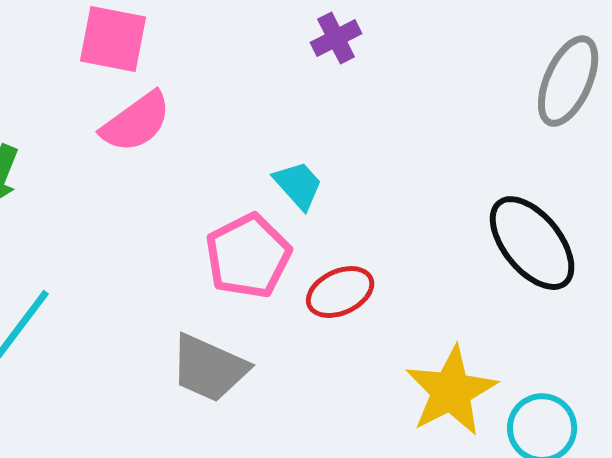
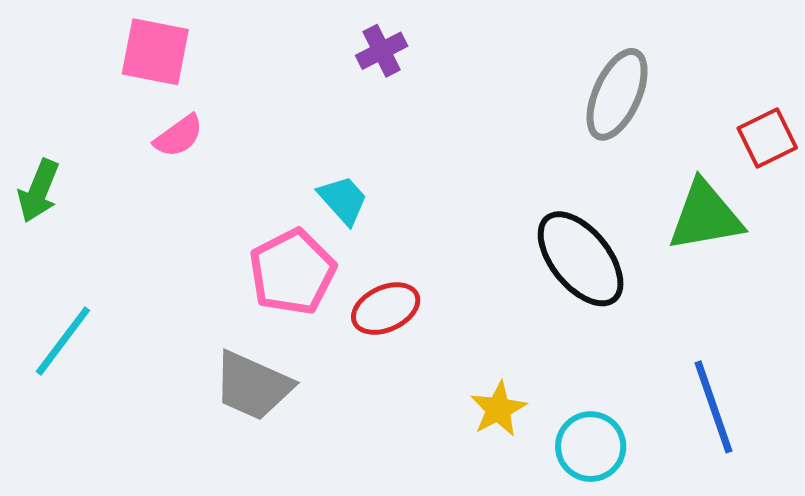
pink semicircle: (136, 122) -> (179, 136), size x0.7
yellow star: (451, 391) -> (498, 409), size x0.6

